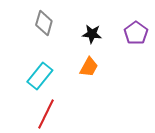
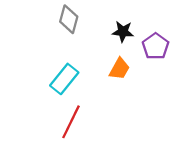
purple pentagon: (136, 33) -> (156, 46), moved

